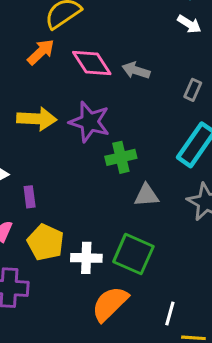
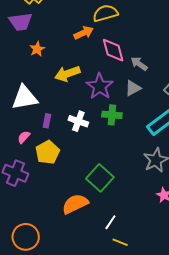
yellow arrow: (37, 119) -> (67, 74), turned 140
gray triangle: (146, 195) -> (133, 88), moved, turned -42
white cross: (86, 258) -> (78, 121), moved

